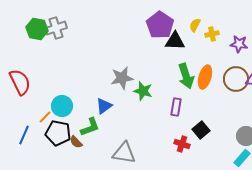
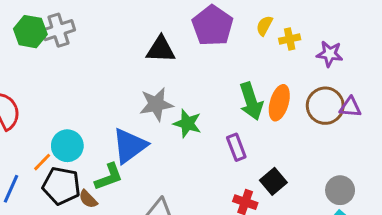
black triangle: (175, 41) -> (161, 49), moved
blue triangle: (104, 106) -> (130, 146), size x1.5
purple rectangle: (176, 107) -> (236, 147), turned -30

